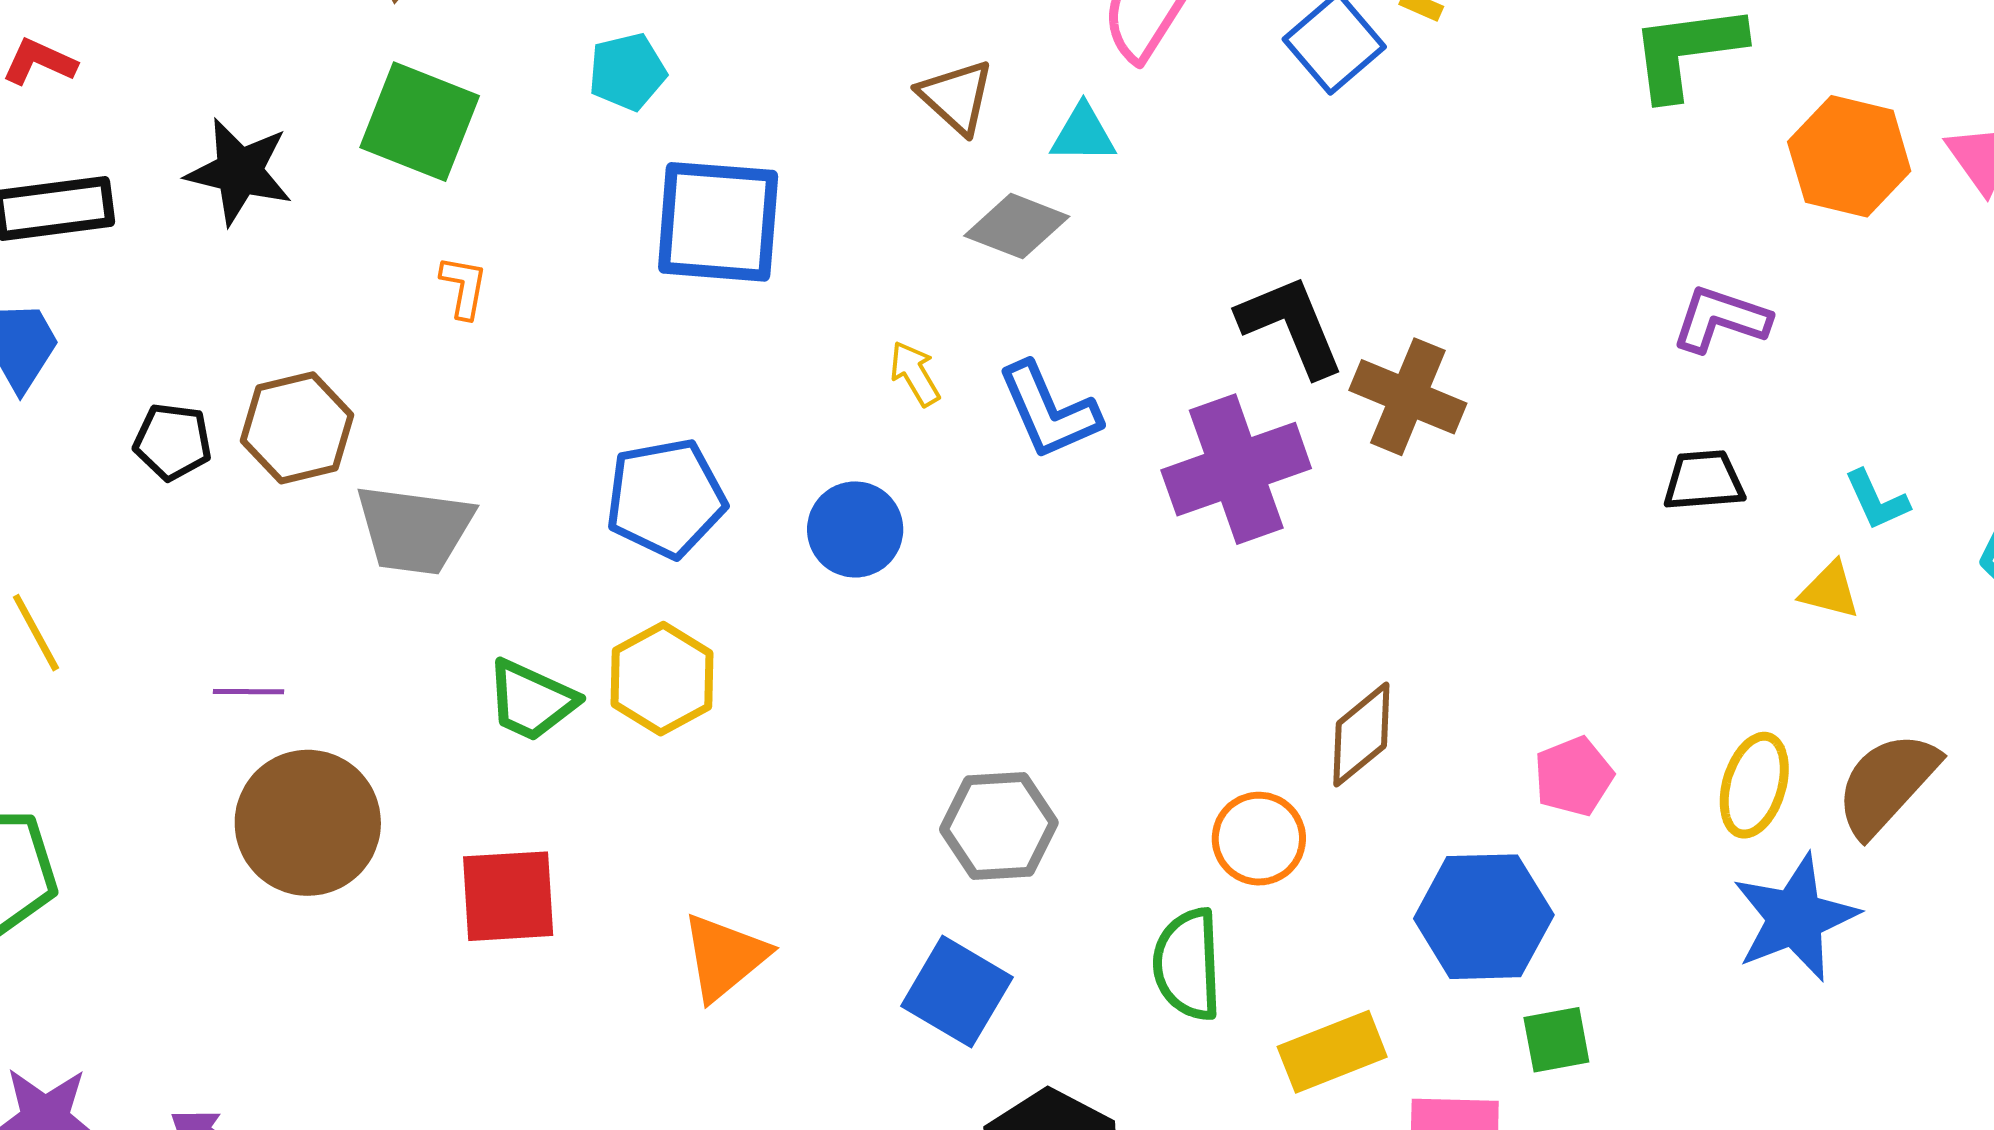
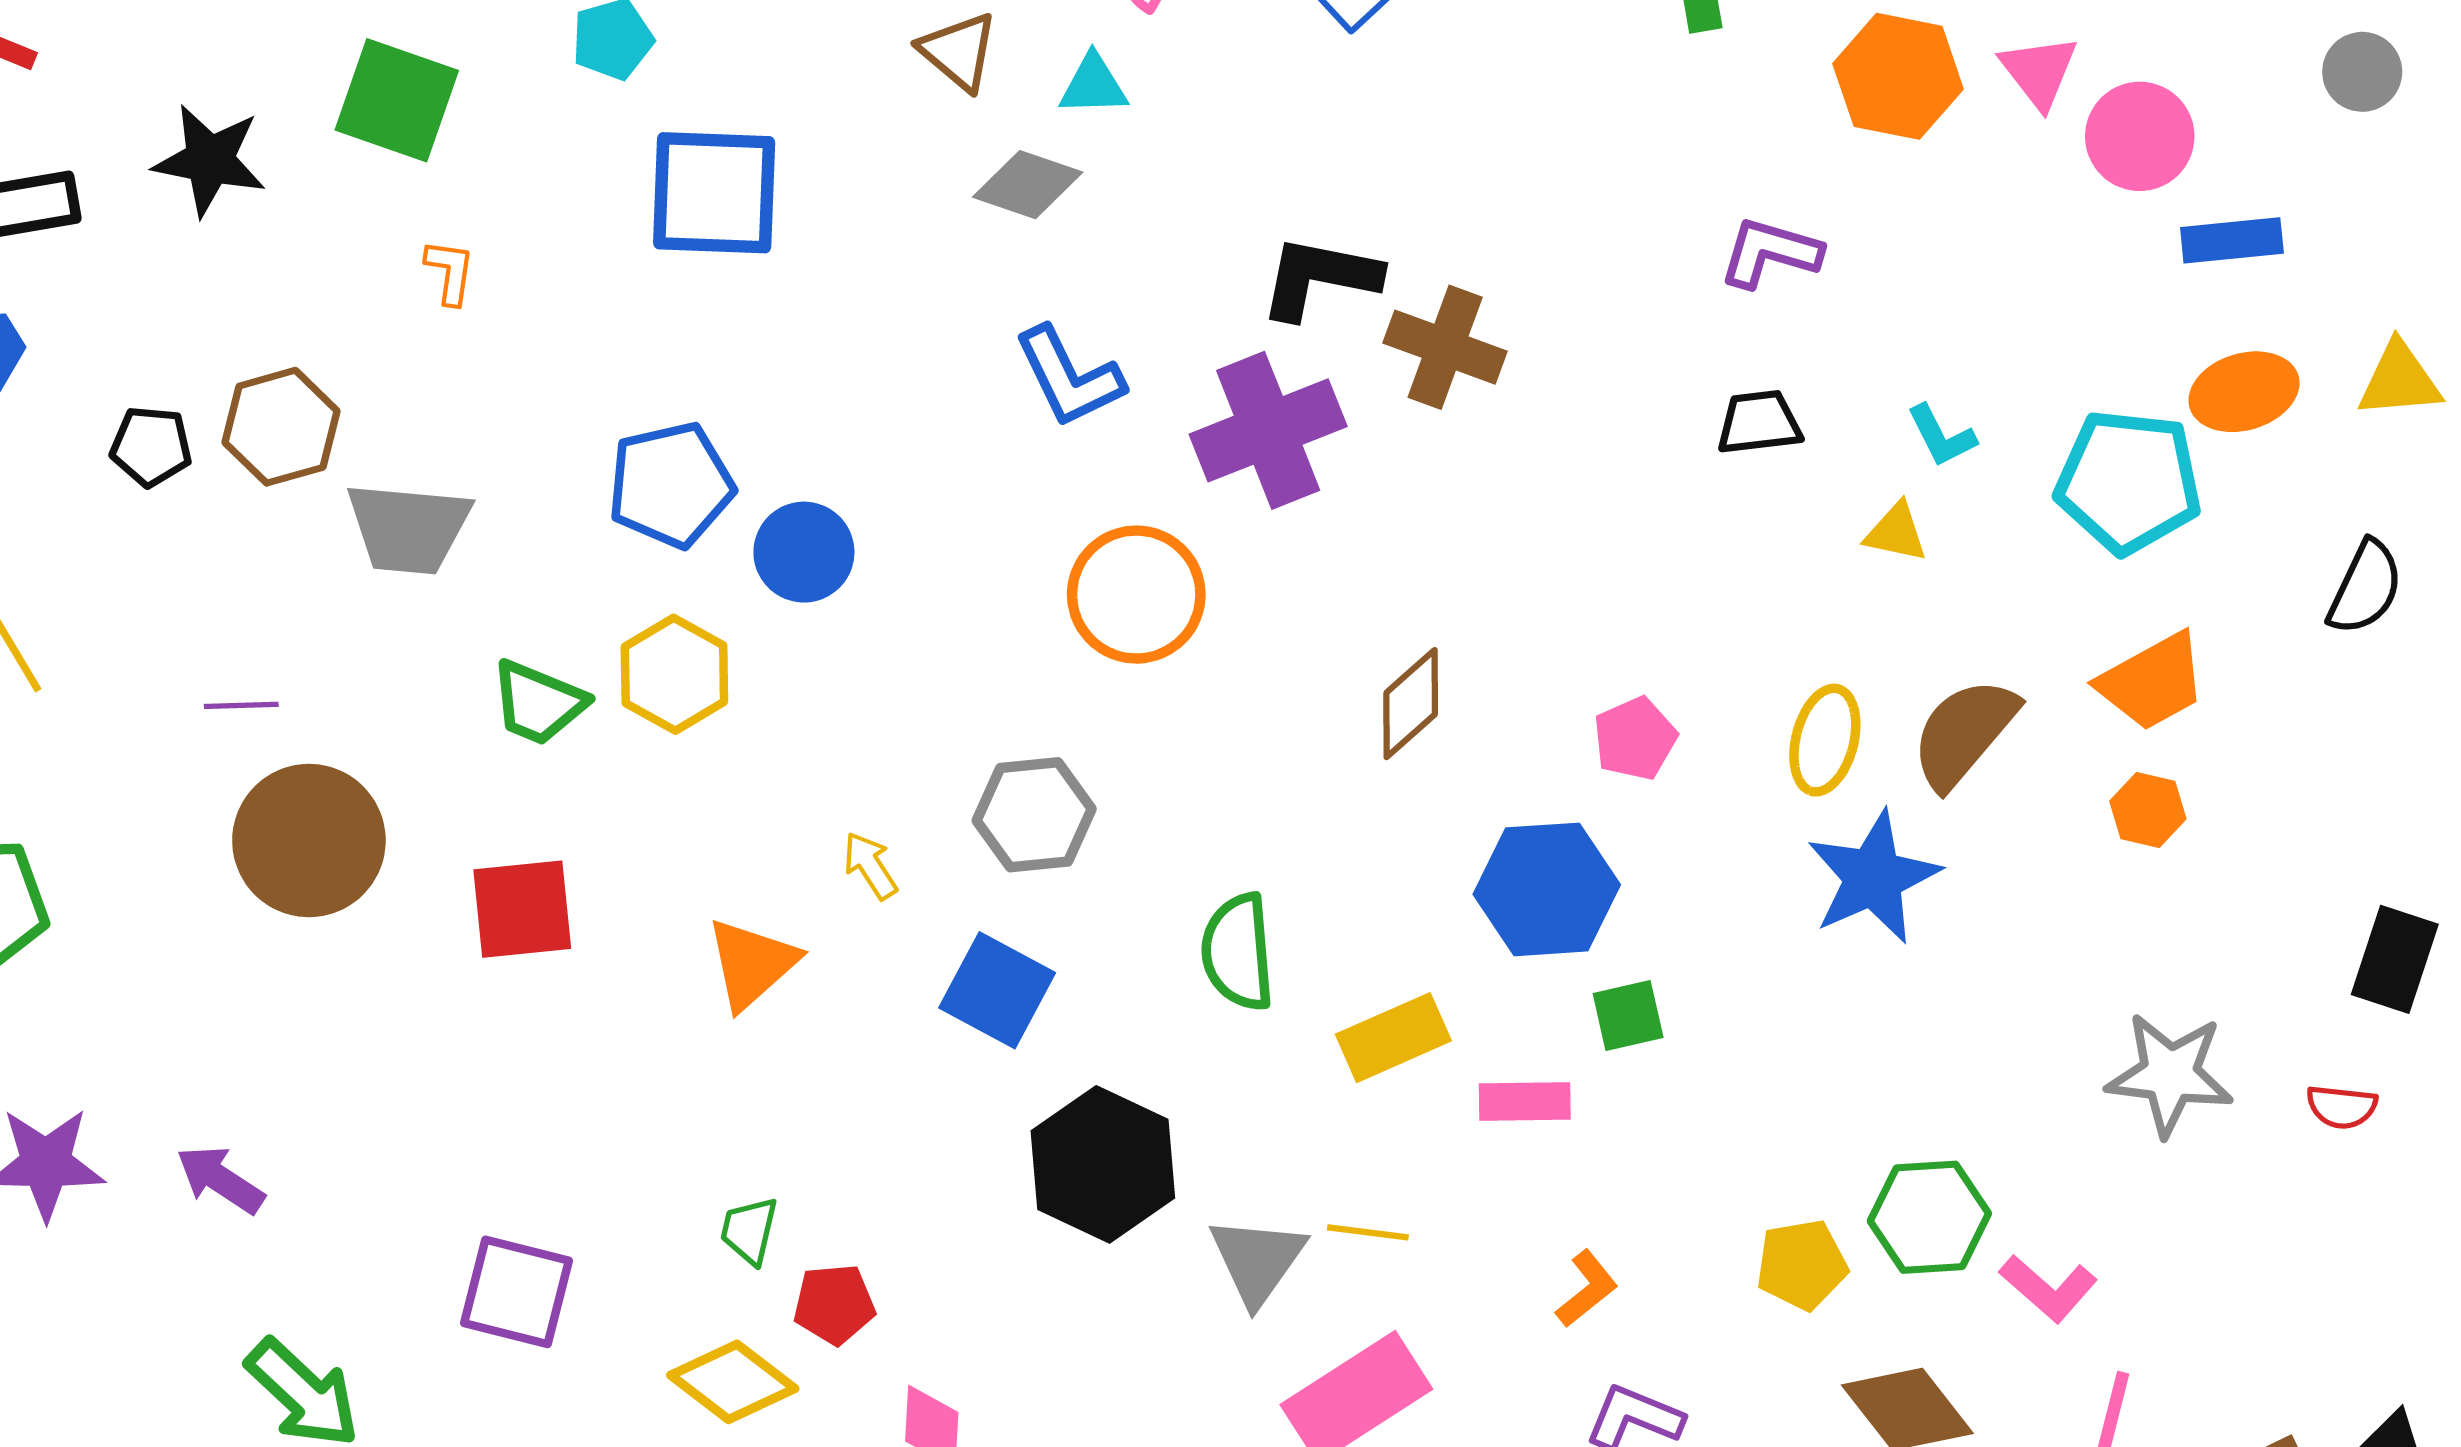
black L-shape: (1291, 326) -> (1320, 278), turned -54
yellow arrow: (915, 374) -> (870, 866), moved
blue circle: (855, 529) -> (804, 552), moved
orange circle: (1259, 839) -> (1136, 595), moved, size x1.4

